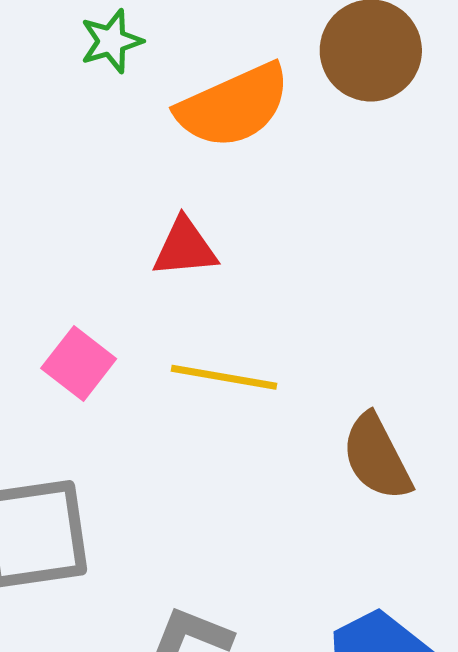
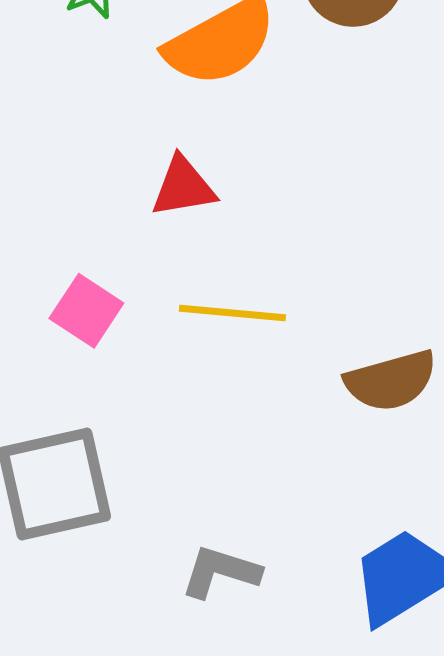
brown semicircle: (377, 457) -> (391, 381), turned -74

